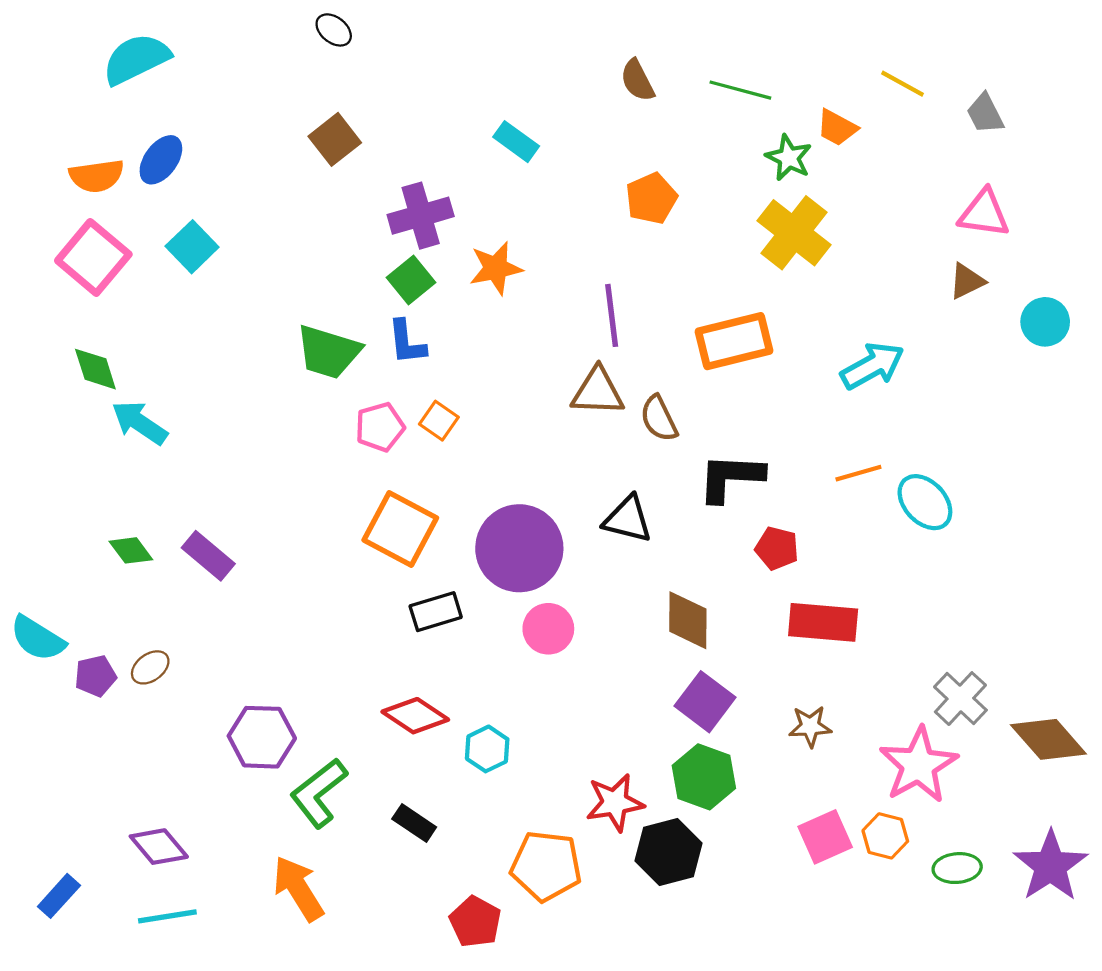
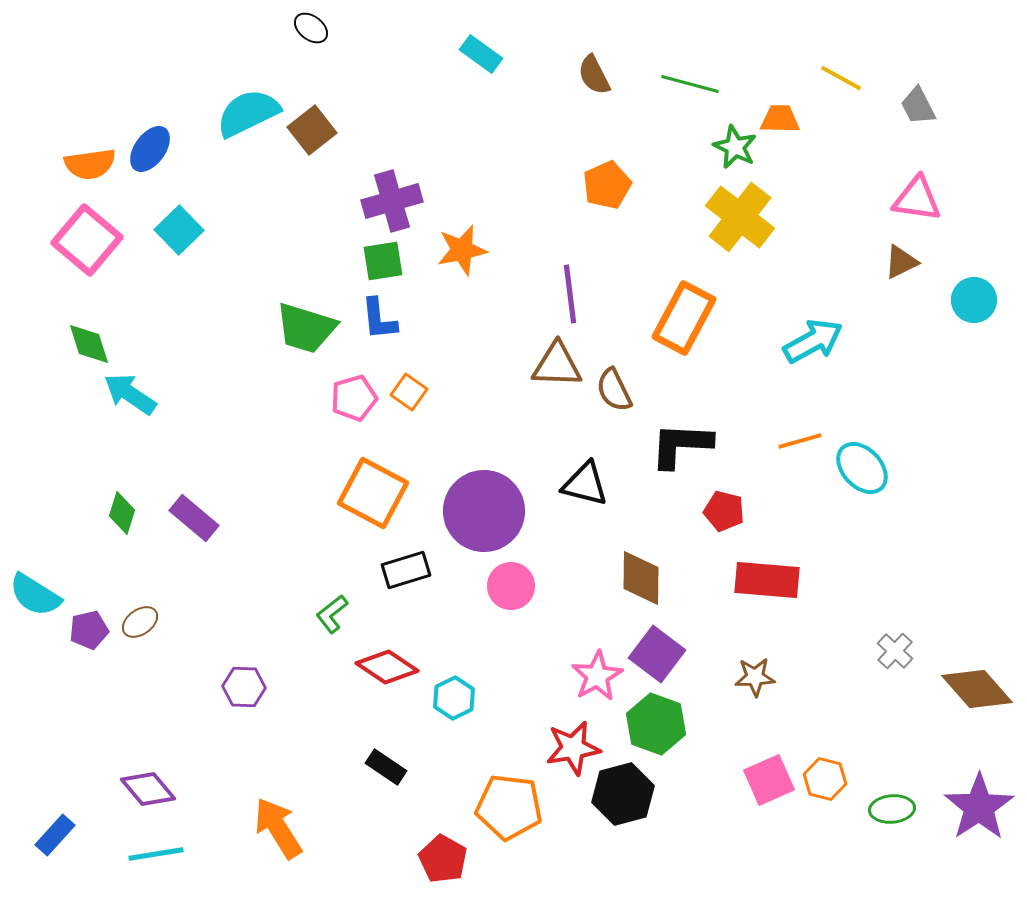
cyan semicircle: (136, 59) -> (248, 113), moved
orange trapezoid: (837, 128) -> (780, 119), turned 153
cyan rectangle: (516, 142) -> (481, 54), moved
green square: (411, 280) -> (383, 261), turned 30
orange rectangle: (734, 341) -> (684, 318), turned -48
green diamond: (131, 550) -> (122, 513), turned 54
gray cross: (960, 699) -> (895, 651), size x0.7
purple hexagon: (262, 737) -> (244, 687), size x0.7
pink star: (919, 765) -> (597, 676), moved, size x0.7
green L-shape: (319, 793) -> (332, 614), moved, size x0.6

